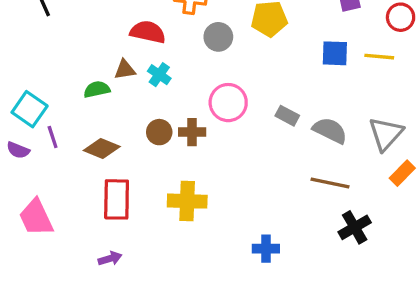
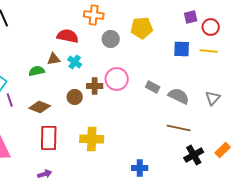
red circle: (401, 17) -> (211, 27), moved
brown cross: (192, 132) -> (95, 86), moved
gray triangle: (386, 134) -> (213, 98), size x0.7
orange rectangle: (402, 173) -> (223, 150), moved

